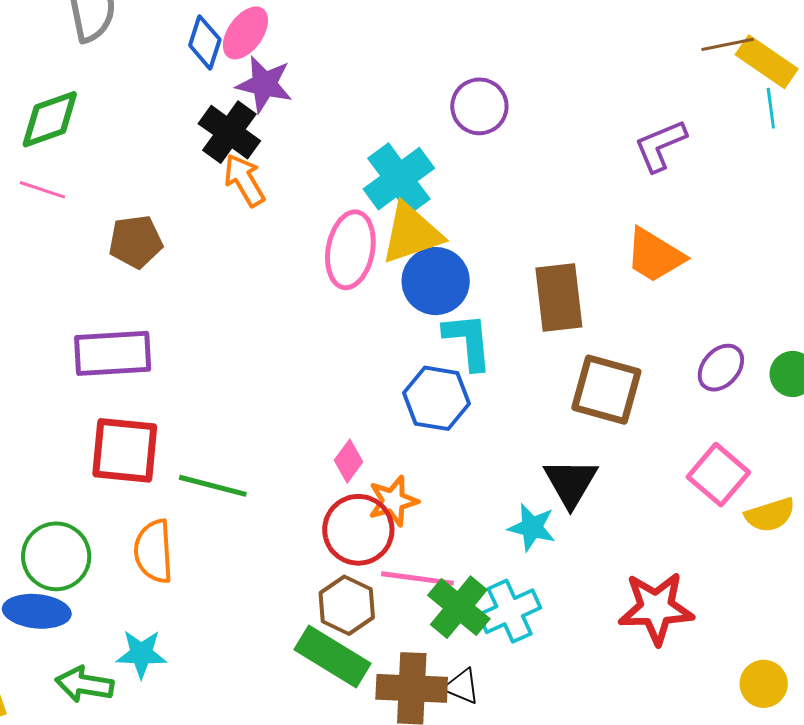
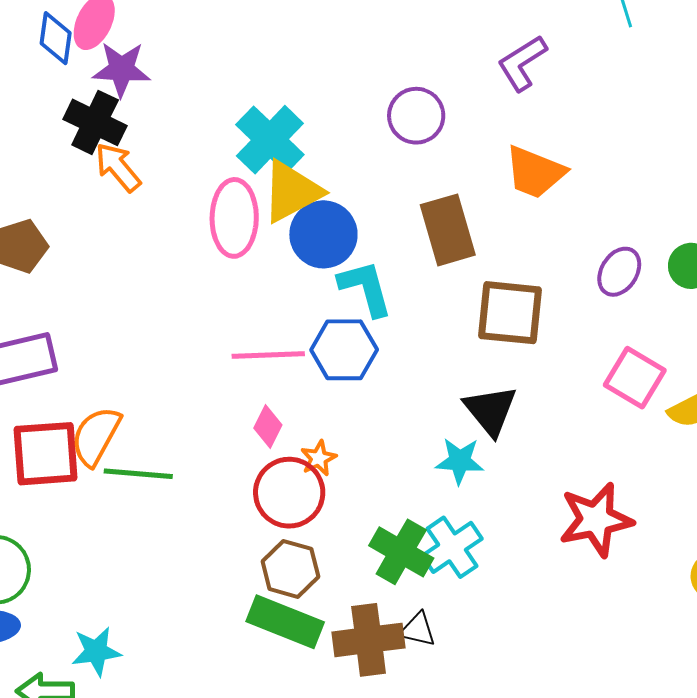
purple circle: (479, 106) -> (416, 116), moved
orange star: (393, 501) -> (319, 458), size x0.7
orange semicircle: (154, 551) -> (96, 436), moved, turned 42
pink line: (417, 578) -> (268, 355), moved

